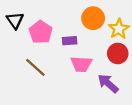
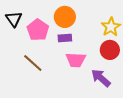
orange circle: (93, 18) -> (65, 17), moved

